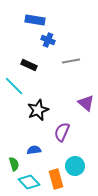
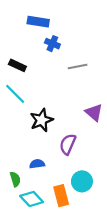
black rectangle: (29, 65) -> (17, 65), moved

